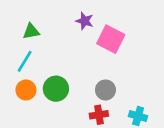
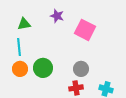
purple star: (85, 21) -> (57, 16), moved
cyan line: (25, 61) -> (19, 47), turned -36

